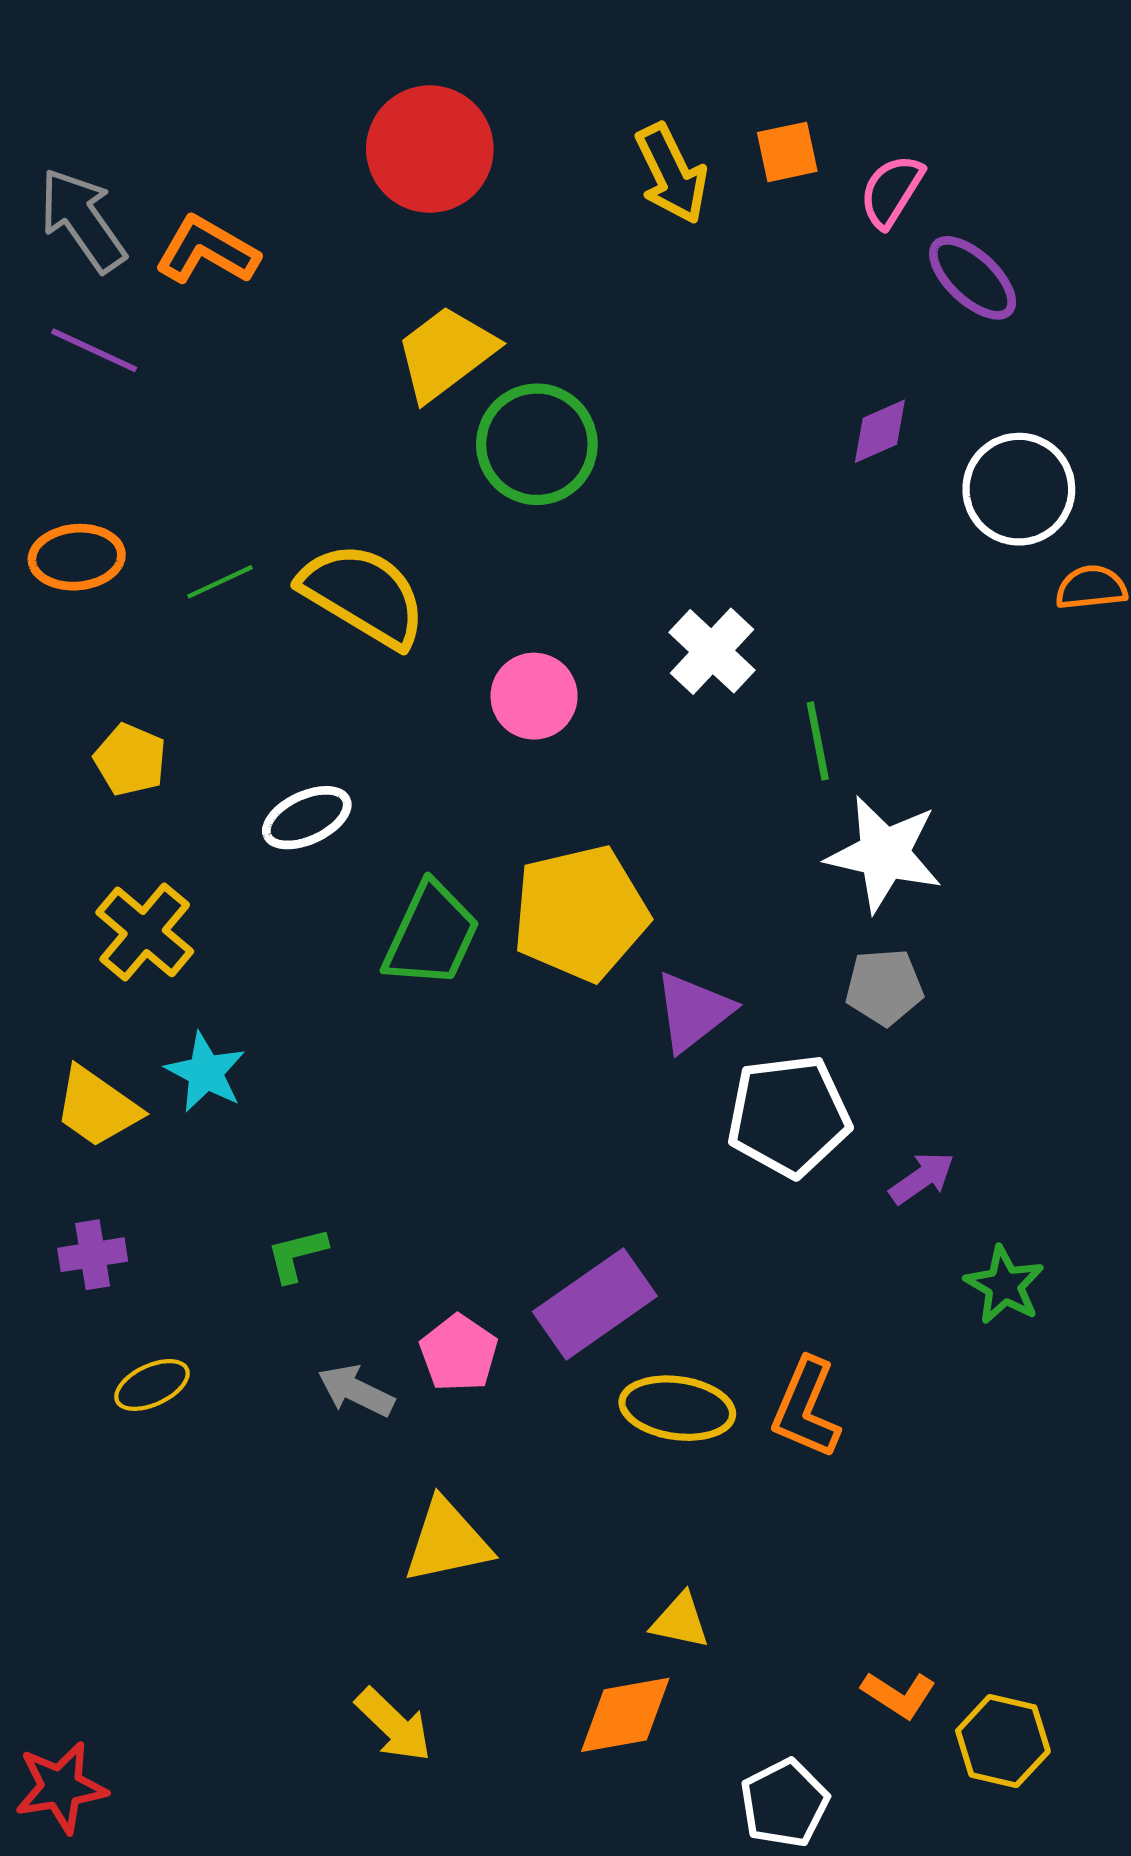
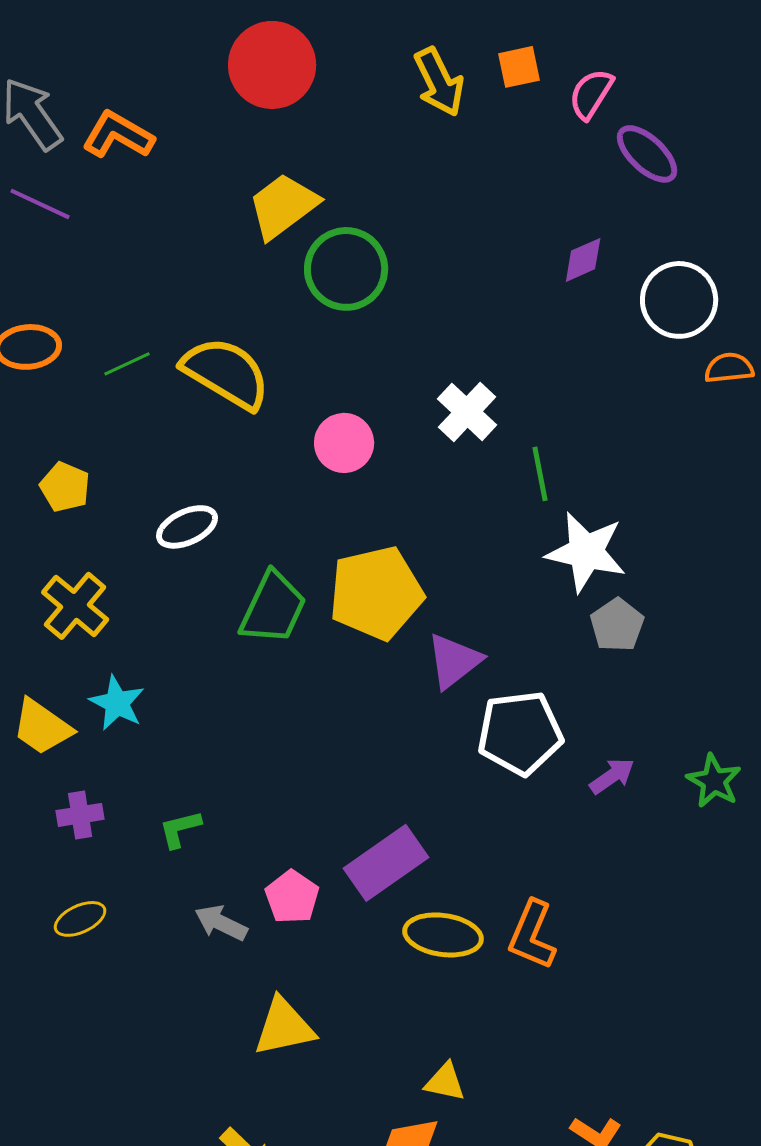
gray pentagon: (884, 987) -> (617, 625), moved, turned -30
purple cross: (93, 1255) -> (80, 815), moved
green star: (1004, 1285) -> (714, 781), moved

